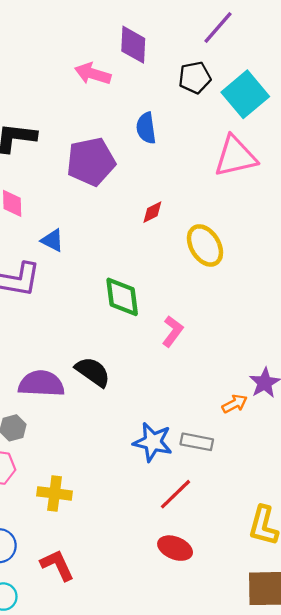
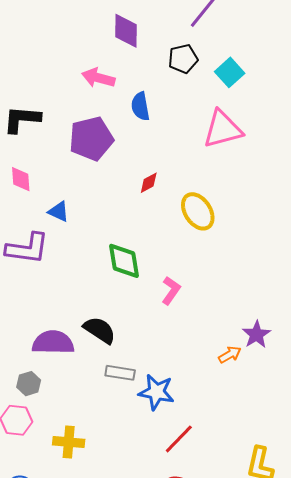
pink arrow: (93, 74) -> (98, 78), moved
cyan square: (245, 94) -> (230, 72), size x0.7
gray rectangle: (197, 442) -> (120, 373), moved

